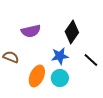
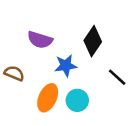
purple semicircle: (31, 31) -> (40, 40), turned 30
blue star: (60, 56) -> (66, 66), moved

